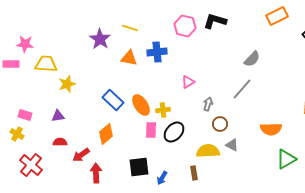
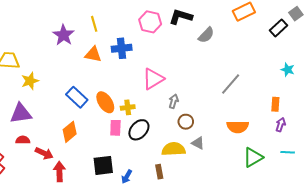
yellow line: (130, 28) -> (94, 24), turned 56
gray semicircle: (252, 59) -> (206, 35), moved
pink triangle: (188, 82) -> (153, 79), size x1.6
gray line: (242, 89) -> (231, 84), moved
purple triangle: (58, 116) -> (21, 113), size x1.6
red arrow: (81, 155) -> (44, 153), turned -120

